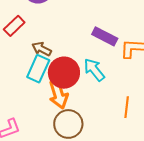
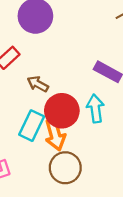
cyan rectangle: (38, 69) -> (32, 126), moved
cyan arrow: (94, 70) -> (95, 108), turned 30

